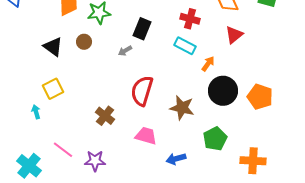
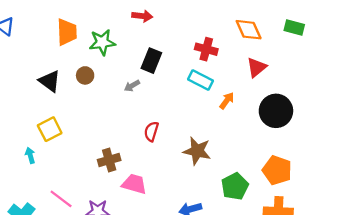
red semicircle: (142, 91) -> (151, 131), size x0.6
black circle: (223, 91) -> (276, 111), moved
orange pentagon: (260, 97) -> (277, 170), moved
brown cross: (105, 116) -> (109, 160), turned 36
pink trapezoid: (146, 136) -> (134, 184), moved

